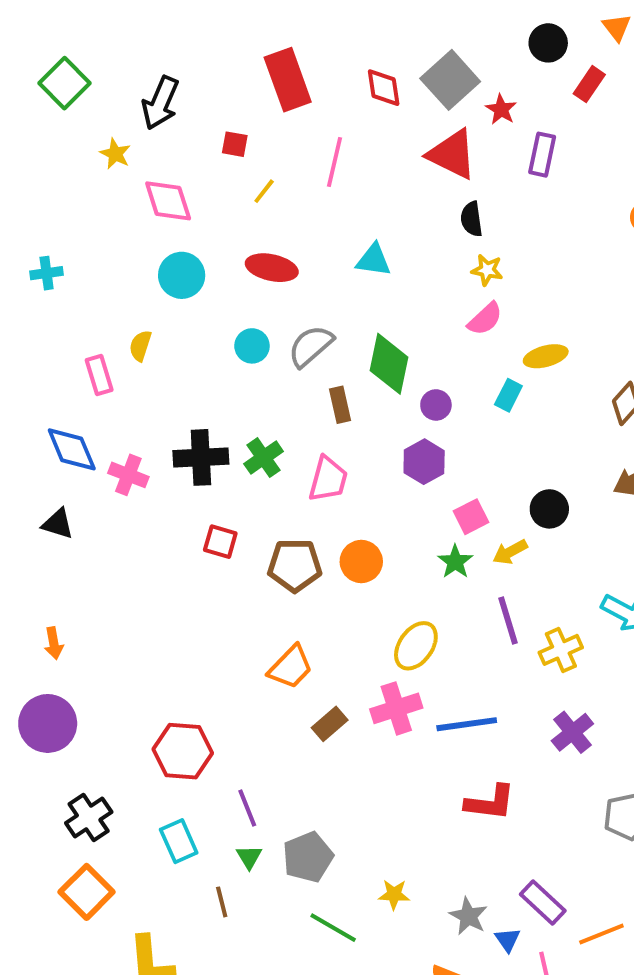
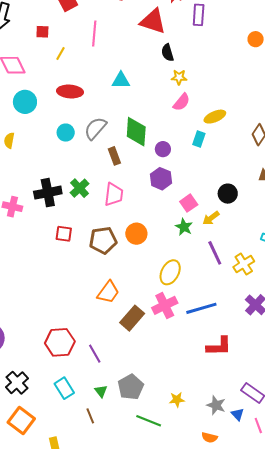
brown rectangle: (330, 724) -> (132, 318), size x1.4
purple line: (247, 808) -> (95, 354), moved

